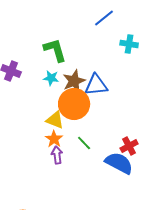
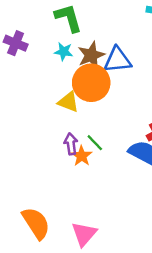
orange star: (54, 139) -> (82, 156), moved
green line: (84, 143) -> (95, 143), moved

